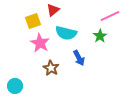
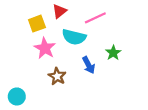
pink line: (110, 16) -> (95, 18), moved
green star: (100, 36) -> (113, 53), moved

